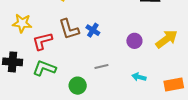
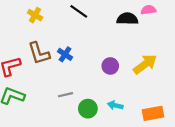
gray line: (101, 67) -> (66, 95), moved
green circle: (78, 86) -> (88, 109), moved

